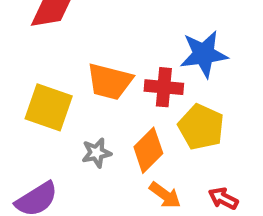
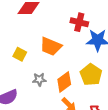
red cross: (164, 87) -> (79, 22), moved
yellow square: (49, 107) -> (20, 54), size x0.6

